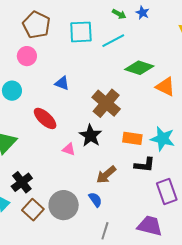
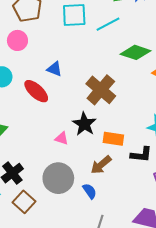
red ellipse: (45, 118) -> (36, 91), moved
orange rectangle: (132, 138) -> (113, 139), moved
gray circle: (64, 205) -> (58, 178), moved

